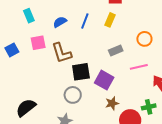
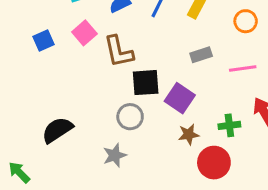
orange circle: (144, 39) -> (246, 21), moved
pink square: (38, 43) -> (84, 33), turned -35
pink line: (139, 67) -> (243, 69), moved
green cross: (149, 107) -> (229, 125), moved

